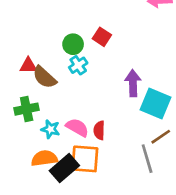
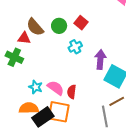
cyan cross: (78, 65) -> (75, 47), moved
brown semicircle: (44, 77) -> (35, 27), moved
green cross: (27, 109) -> (14, 57), moved, turned 30

